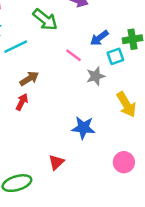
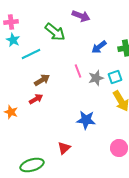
pink line: (73, 55) -> (78, 71), moved, turned 32
cyan square: (115, 56) -> (115, 77), moved
red arrow: (22, 102) -> (36, 99), turned 32

